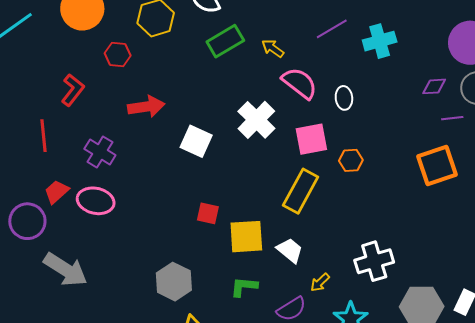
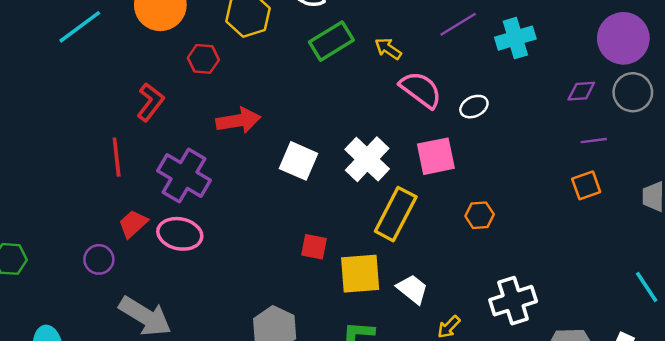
white ellipse: (344, 98) -> (474, 107), turned 70
purple line: (452, 118) -> (594, 141), moved
white cross: (256, 120) -> (367, 159), moved
purple cross: (100, 152) -> (184, 176), size x1.4
orange hexagon: (351, 160) -> (480, 215), moved
orange square: (437, 165) -> (586, 185), size x0.6
yellow rectangle: (301, 191) -> (396, 214), moved
purple circle: (27, 221) -> (99, 259), size x0.7

